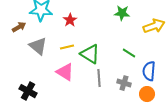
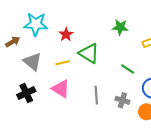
green triangle: (90, 54) -> (89, 53), moved
black cross: (28, 91) -> (26, 93), moved, turned 36

